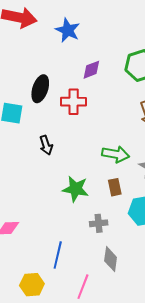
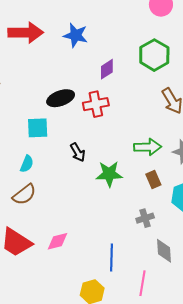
black ellipse: (40, 89) -> (61, 98), turned 64
green star: (76, 189) -> (109, 174), moved

